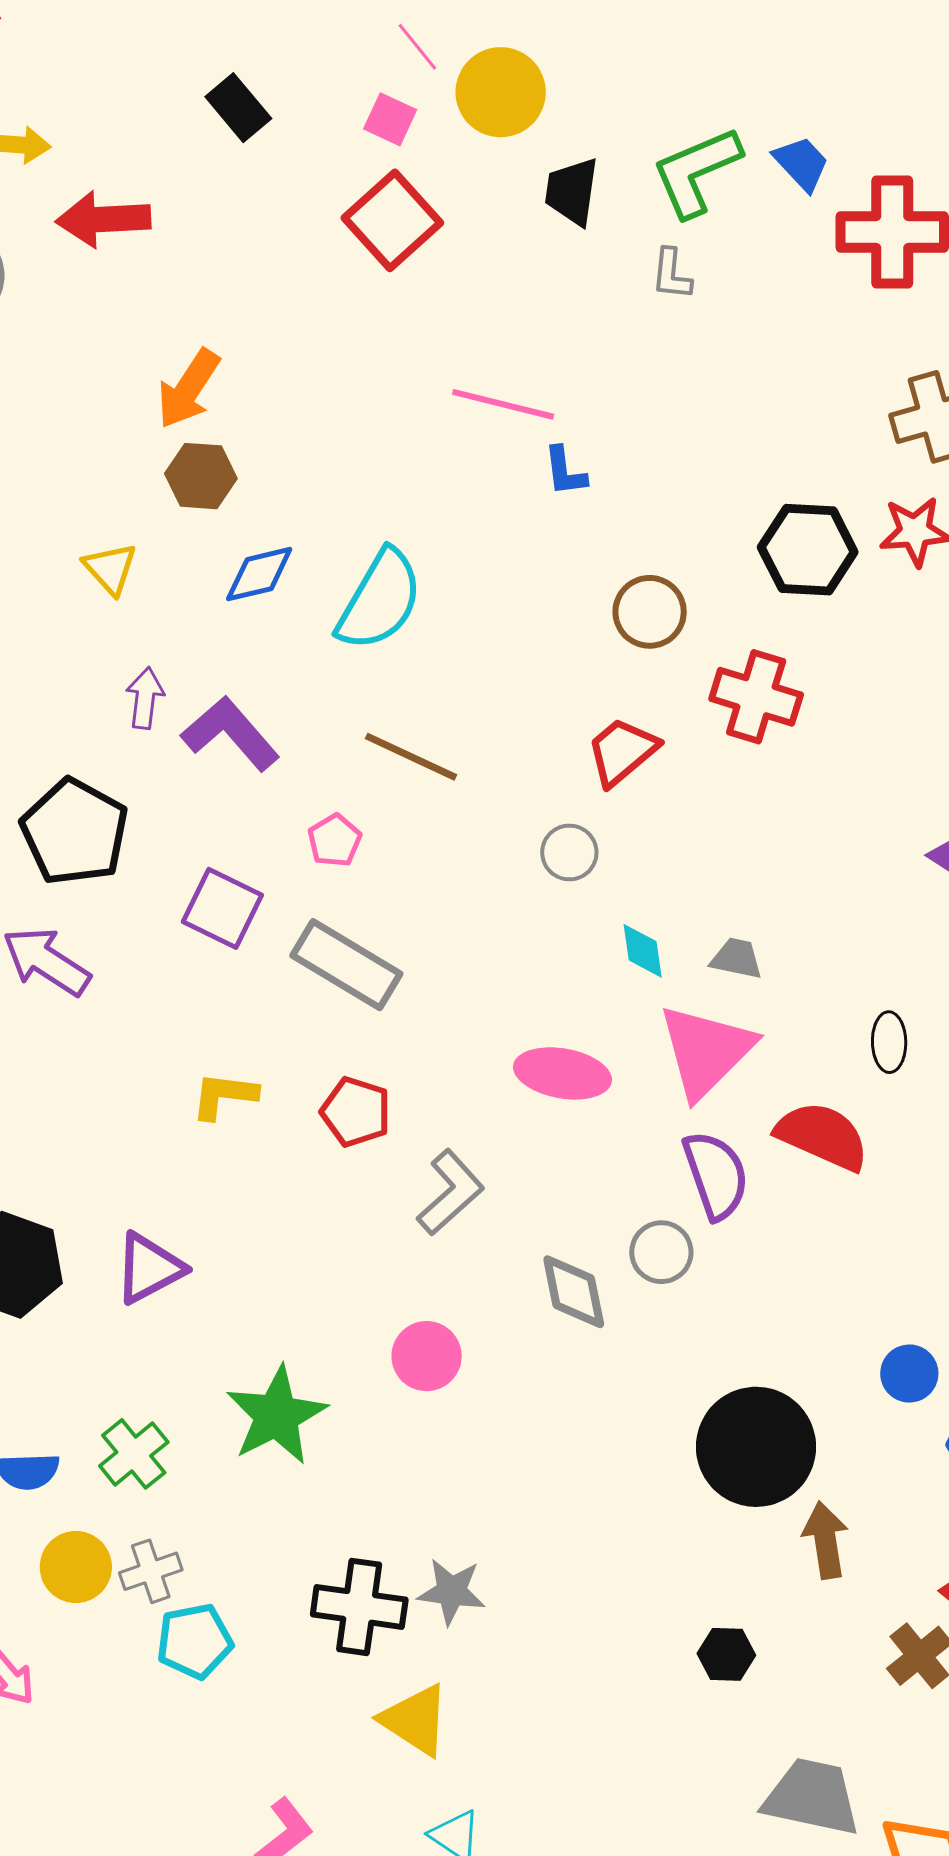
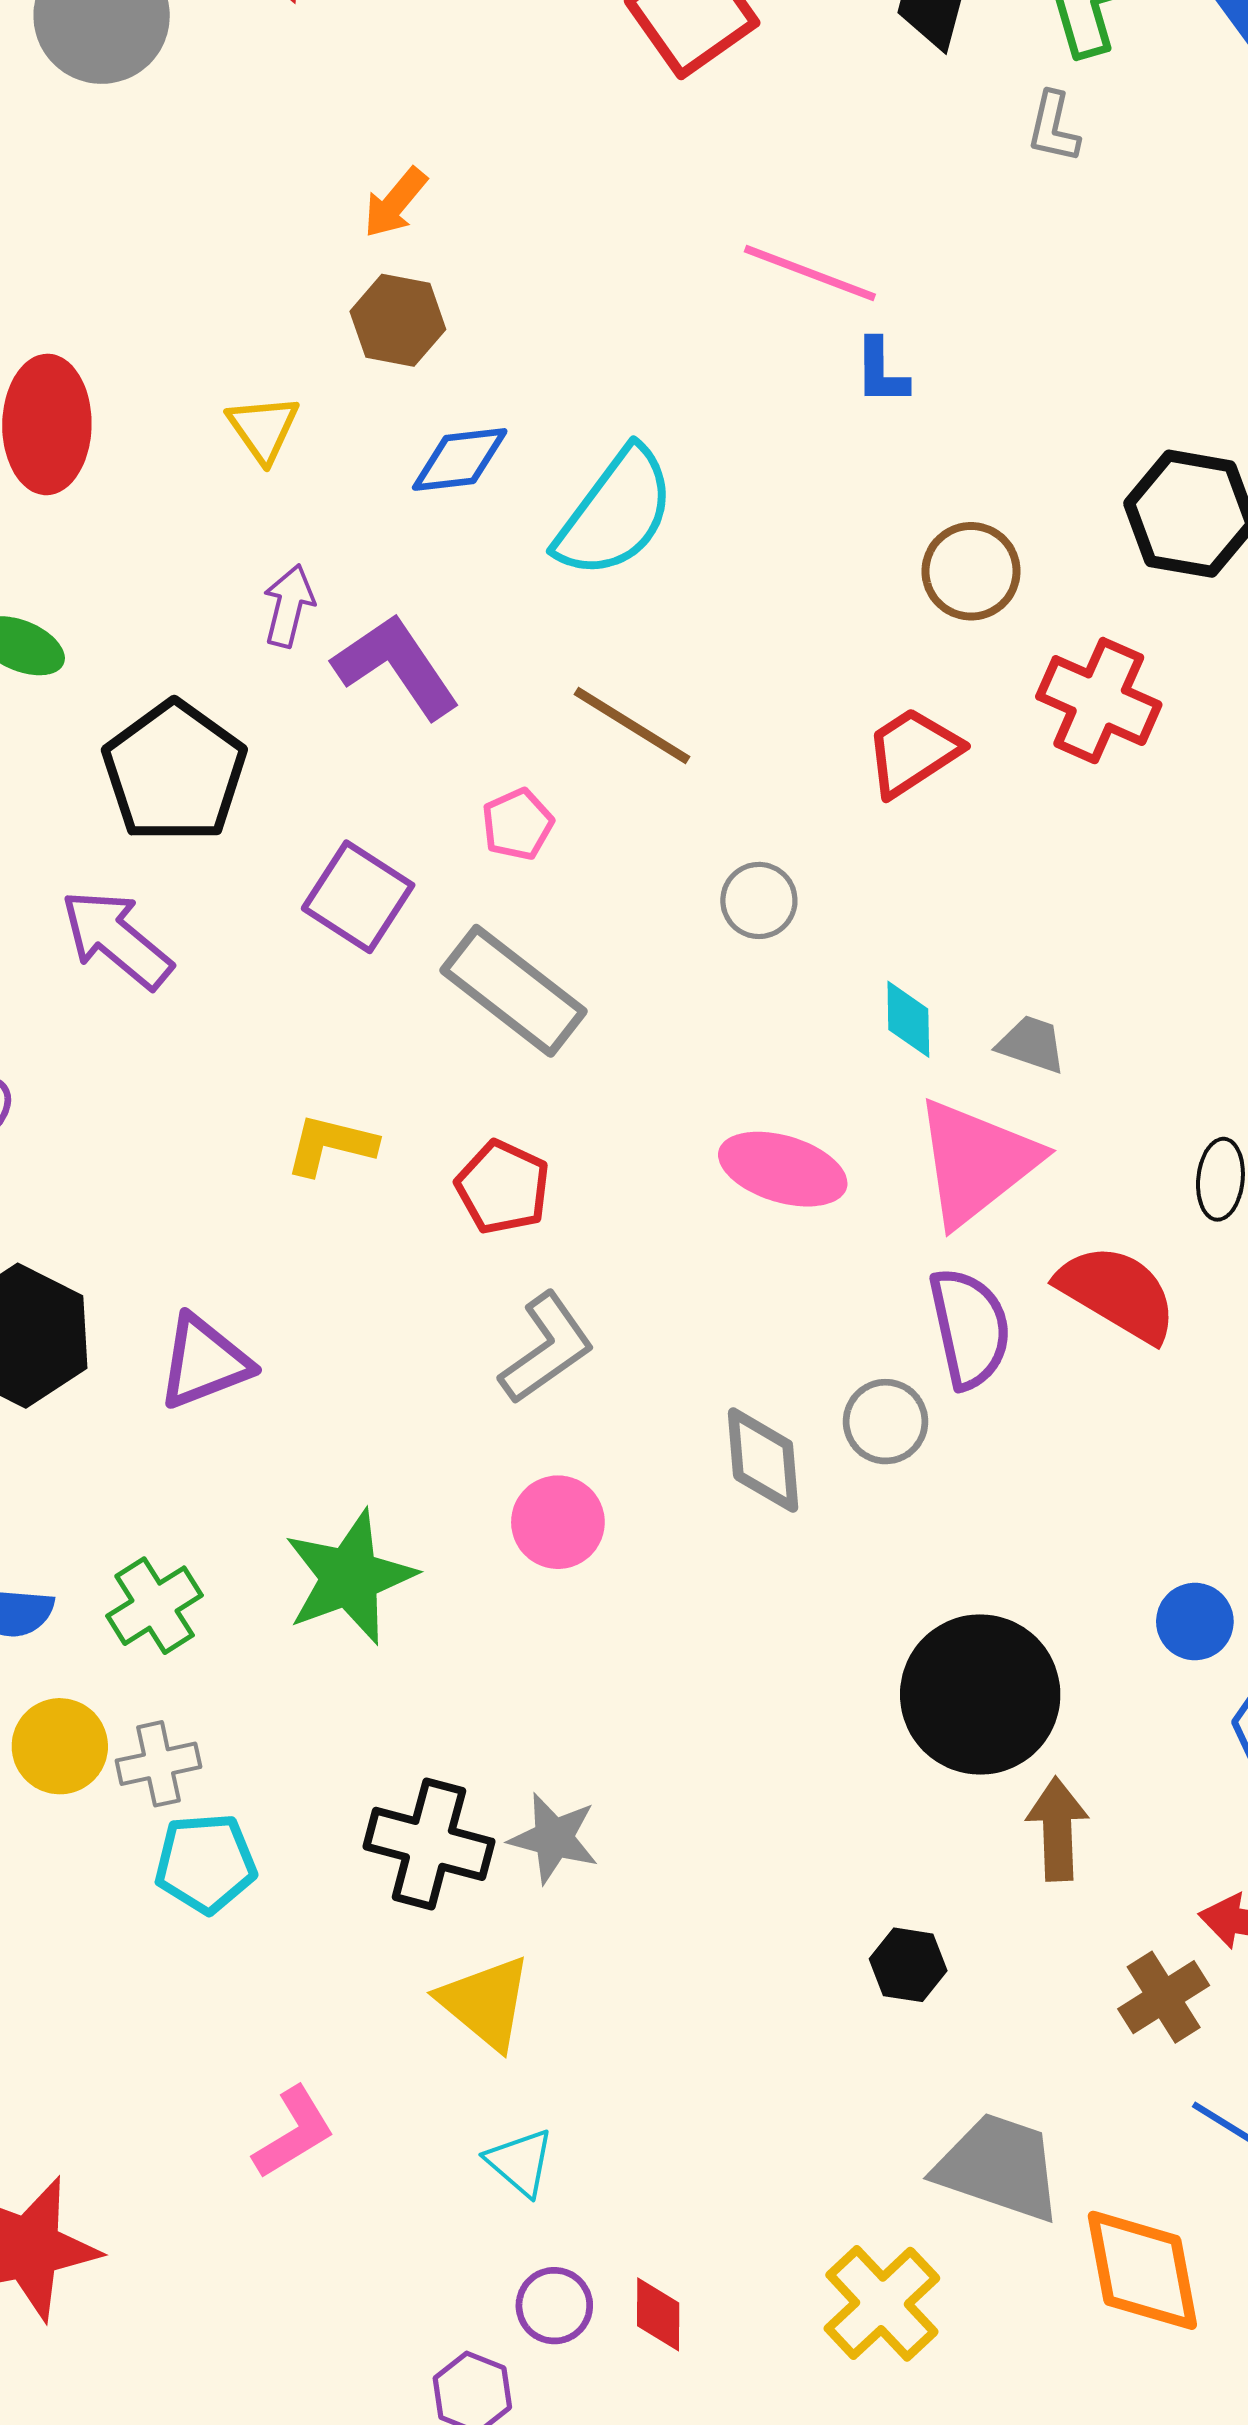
orange arrow: (188, 389) -> (395, 203), size x0.7
gray circle: (569, 853) -> (759, 900), moved
gray L-shape: (450, 1192) -> (547, 1348), moved

